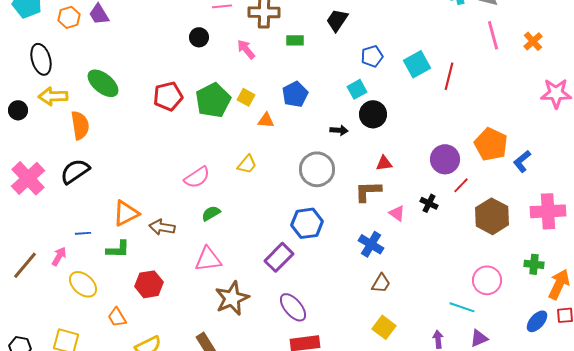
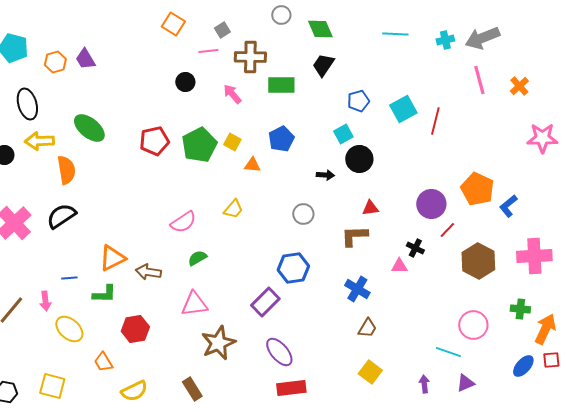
green rectangle: (295, 40) -> (281, 85), size x1.5
gray circle: (317, 169) -> (303, 214), size x0.6
pink triangle: (397, 213) -> (399, 266), moved, turned -36
pink arrow: (59, 256) -> (45, 301), turned 144

